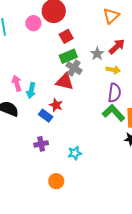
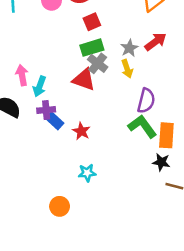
yellow arrow: (113, 70) -> (127, 69), moved, turned 56
red star: (56, 105) -> (81, 131), moved
purple cross: (41, 144) -> (46, 110), moved

